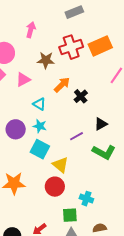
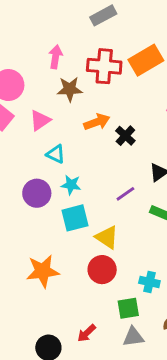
pink arrow: (31, 30) -> (56, 57), moved
red cross: (71, 47) -> (104, 66), turned 30
orange arrow: (62, 85) -> (97, 122), turned 30
cyan triangle: (39, 104) -> (56, 154), moved
cyan square: (40, 149) -> (75, 218), turned -36

